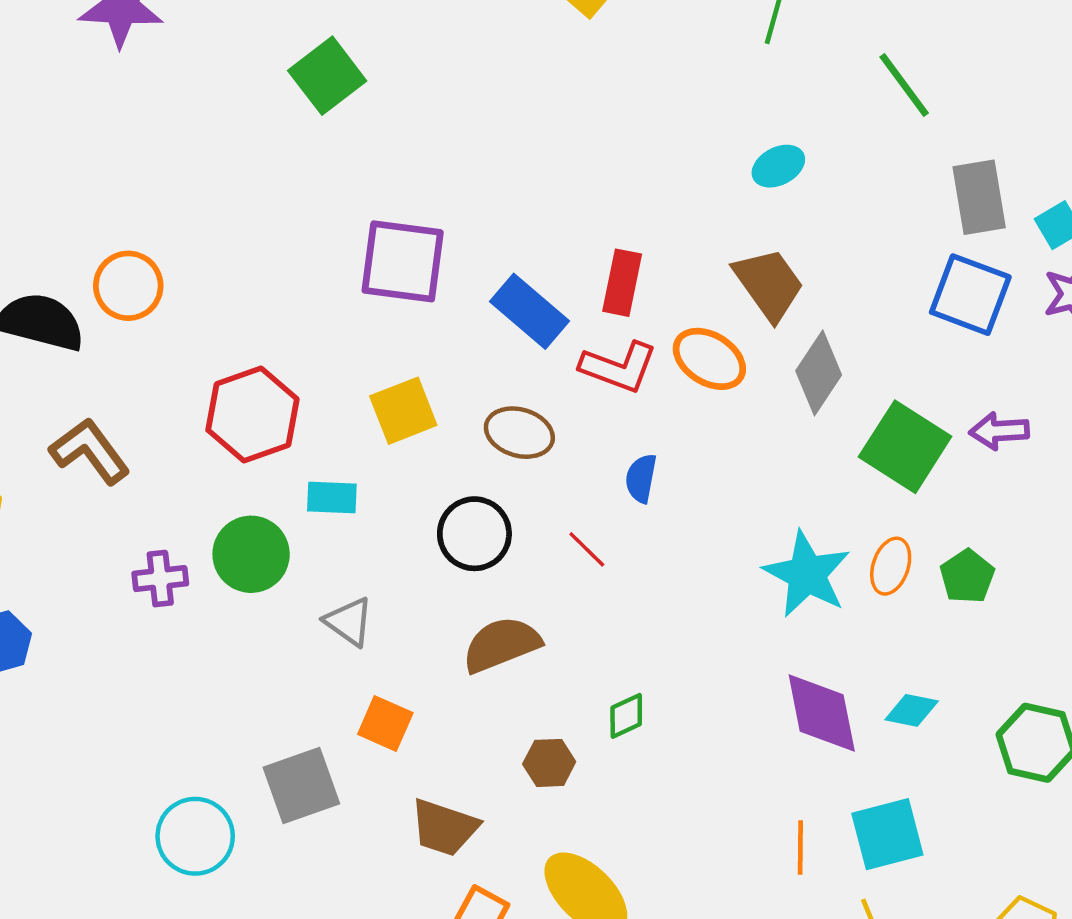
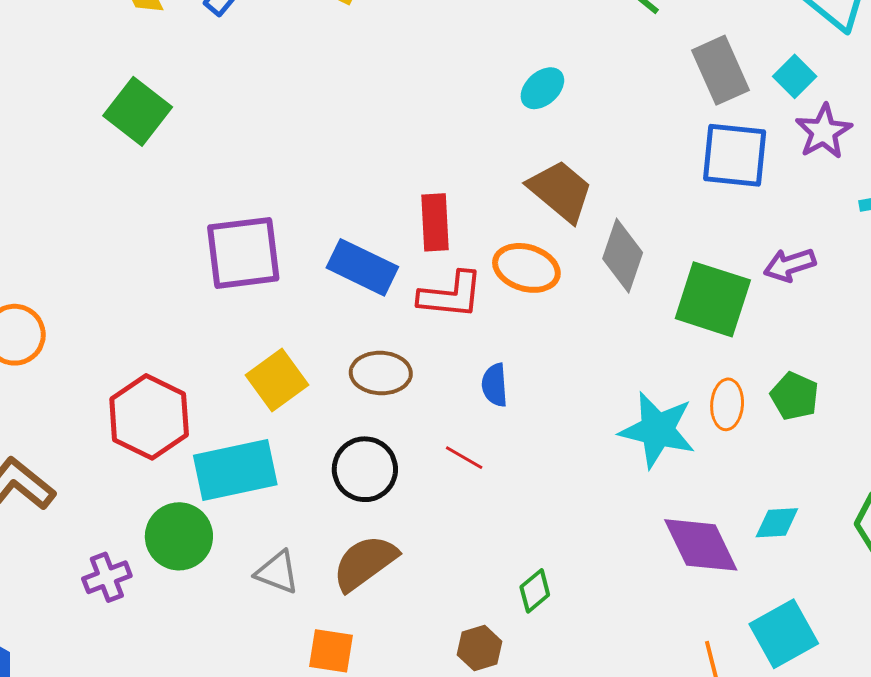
cyan rectangle: (332, 498) -> (235, 470), size x1.8
brown semicircle: (501, 644) -> (365, 563), moved

